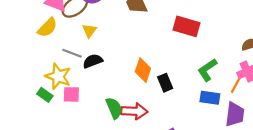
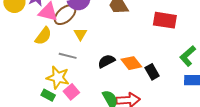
black semicircle: (93, 61) -> (106, 61), moved
orange diamond: (143, 70) -> (131, 63), turned -50
pink square: (71, 94) -> (71, 92), turned -35

